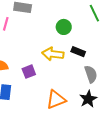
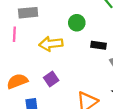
yellow arrow: (53, 54) -> (51, 44), moved

